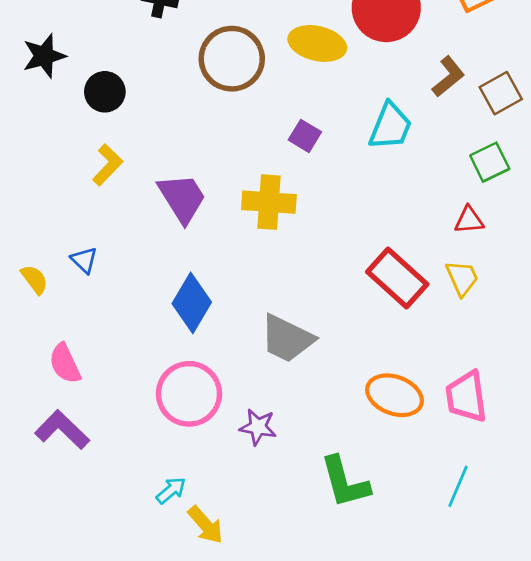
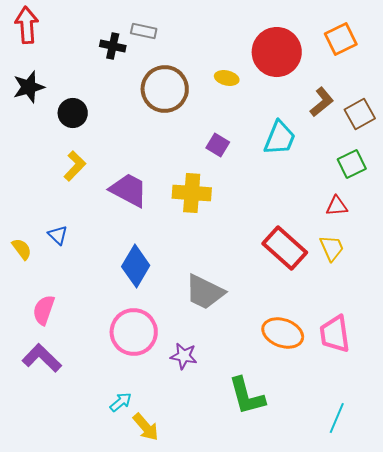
yellow ellipse: (317, 43) -> (227, 78), size x0.6
purple trapezoid: (182, 198) -> (129, 190), turned -30
pink semicircle: (65, 364) -> (44, 310), turned 44
cyan line: (458, 486) -> (337, 418), moved

